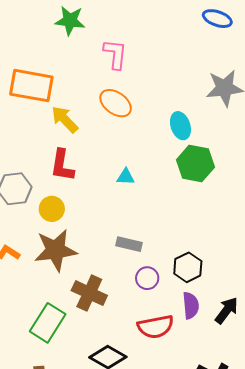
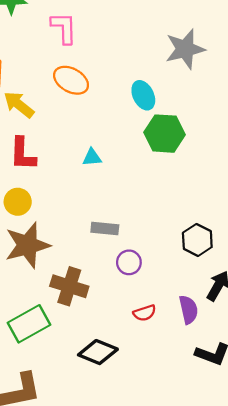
black hexagon: (188, 267) -> (197, 240), moved
purple semicircle: (191, 306) -> (189, 310), moved
green rectangle: (48, 323) -> (29, 324), turned 36
red semicircle: (156, 327) -> (145, 313), size x0.6

